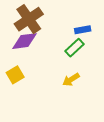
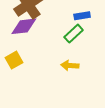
yellow arrow: (71, 80) -> (70, 65), turned 36

